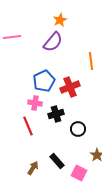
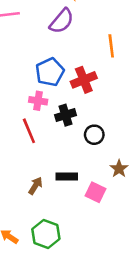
black rectangle: (57, 161) -> (67, 176), turned -49

